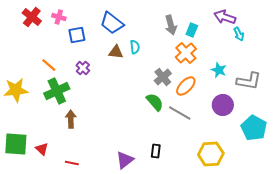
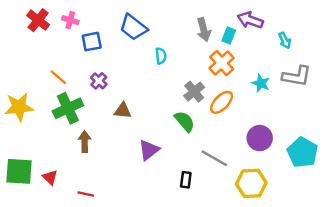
purple arrow: (225, 17) -> (250, 20), moved
brown triangle: (116, 52) -> (123, 111), moved
gray L-shape: (249, 81) -> (297, 76), moved
purple circle: (223, 105) -> (260, 138), moved
gray line: (180, 113) -> (214, 158), moved
purple triangle: (125, 160) -> (149, 150), moved

